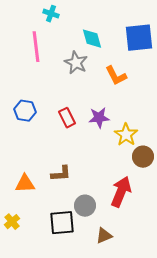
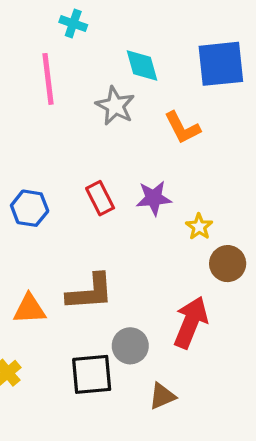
blue hexagon: (25, 111) -> (30, 208), moved
yellow star: (126, 135) -> (199, 227), size x0.7
brown L-shape: (61, 174) -> (90, 292), size x1.4

